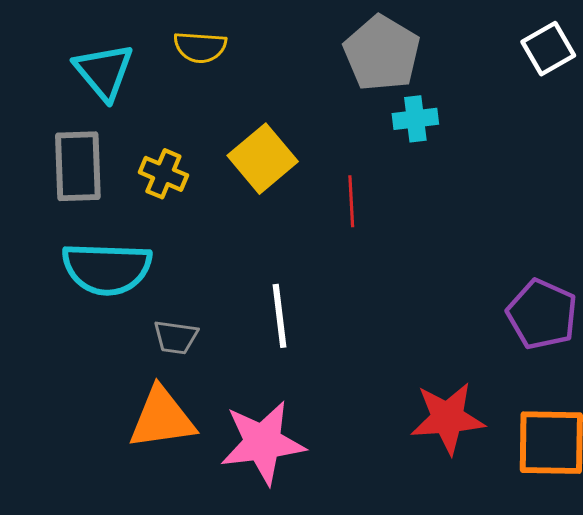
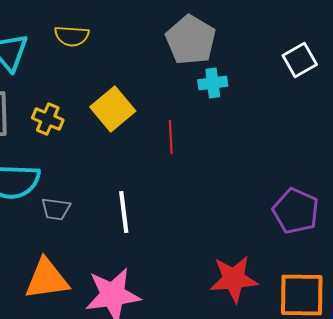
white square: (548, 49) -> (300, 60), moved
gray trapezoid: (176, 337) -> (56, 209), moved

